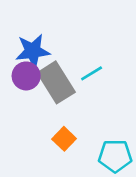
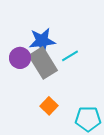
blue star: (33, 51) -> (42, 41), moved

